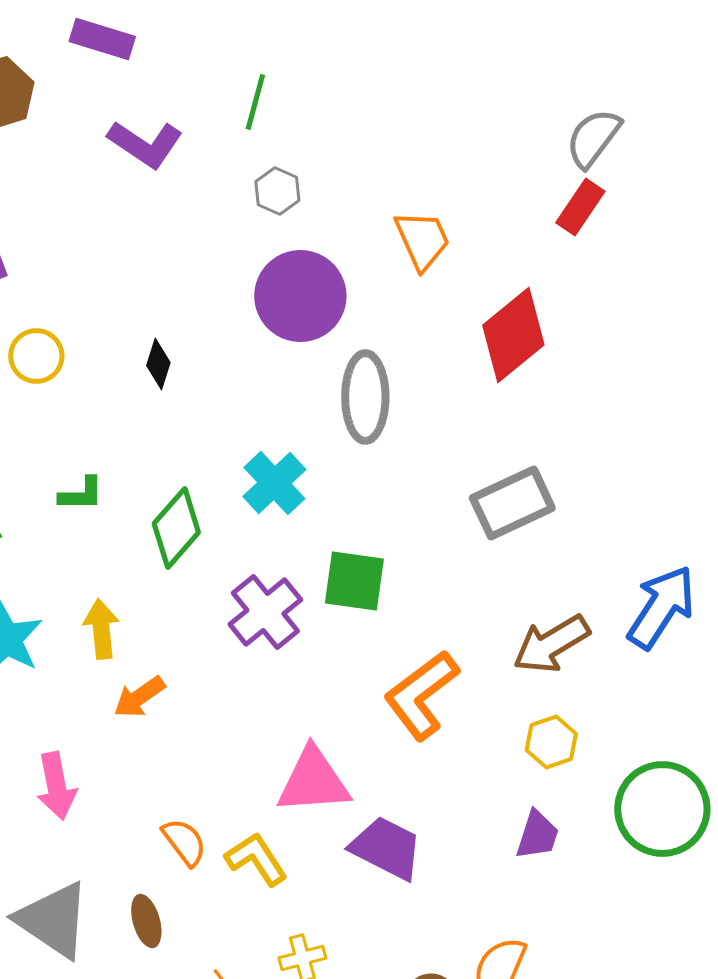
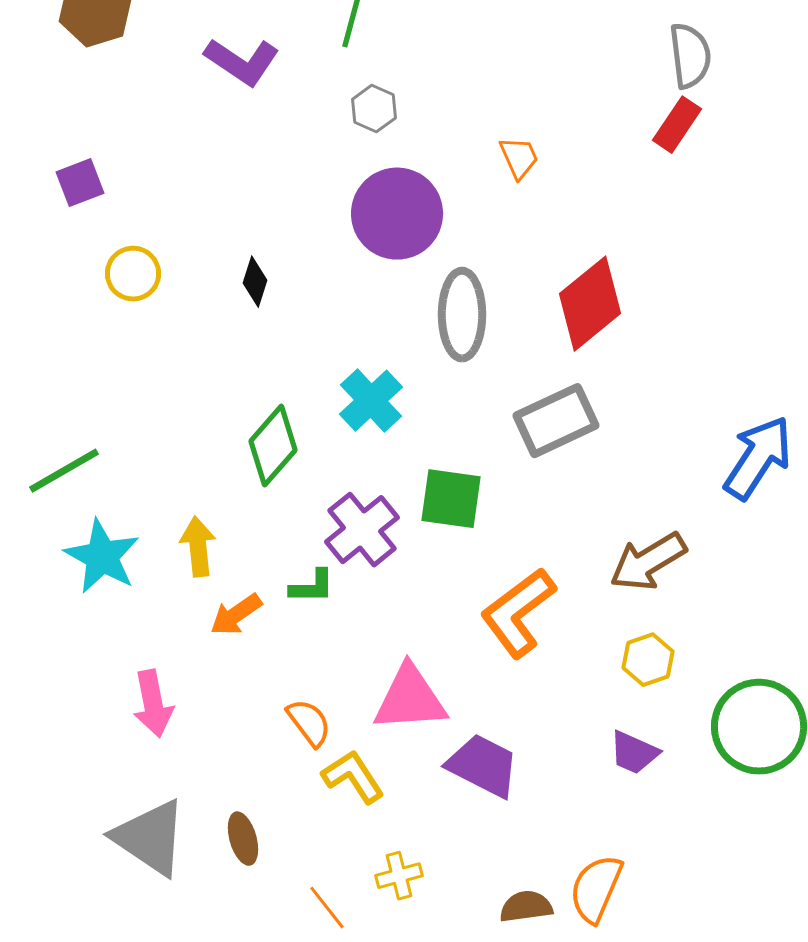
gray semicircle: (593, 138) -> (690, 56), turned 136
orange trapezoid: (422, 240) -> (519, 158), size x0.7
red diamond: (513, 335) -> (590, 304), moved
green L-shape: (81, 494) -> (312, 587), moved
gray rectangle: (512, 503) -> (556, 421), moved
blue arrow: (661, 607) -> (758, 458), moved
purple trapezoid: (537, 835) -> (634, 753), turned 96
orange semicircle: (184, 842) -> (309, 723), moved

